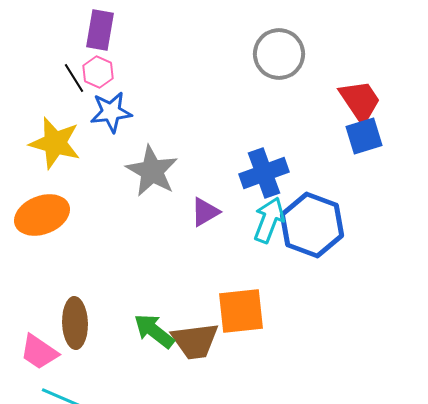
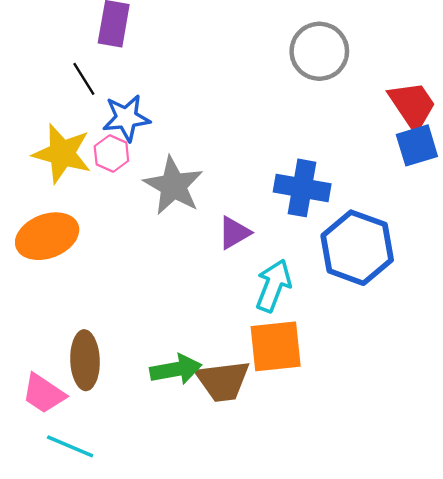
pink hexagon: (98, 72) -> (111, 153), moved
blue cross: (264, 173) -> (302, 188), turned 30
cyan arrow: (269, 220) -> (273, 286), moved
green arrow: (154, 331) -> (176, 369), turned 132

